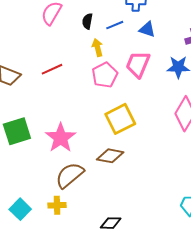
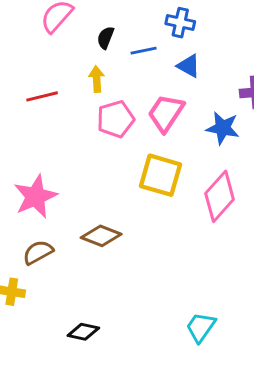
yellow arrow: (97, 48) -> (97, 79), moved
yellow square: (120, 119) -> (160, 175), moved, turned 32
brown semicircle: (70, 175) -> (38, 252), size x0.7

